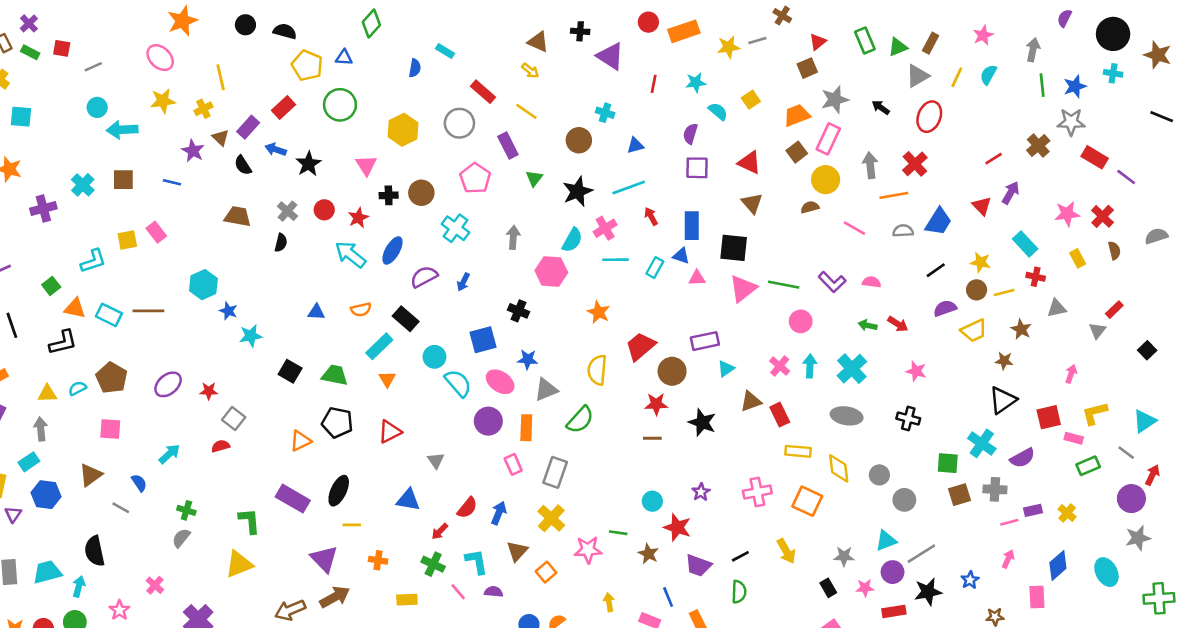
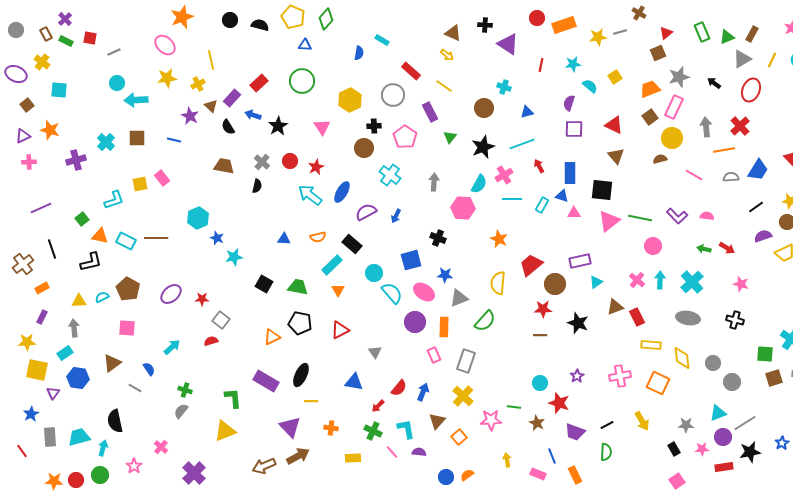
yellow pentagon: (307, 65) -> (293, 17), moved
black cross: (389, 195) -> (374, 126), moved

